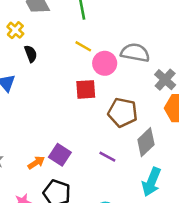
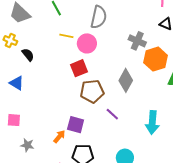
gray semicircle: (135, 53) -> (99, 17), moved, turned 110
brown pentagon: (123, 112) -> (92, 91), moved
gray diamond: (146, 142) -> (126, 80), moved
purple line: (107, 157) -> (112, 114), turned 32

